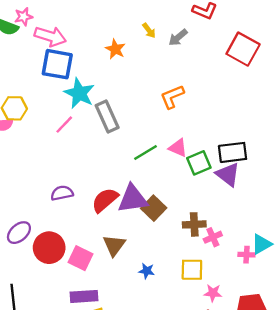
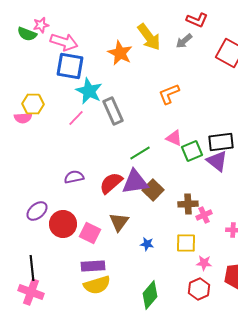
yellow arrow: (149, 31) -> (149, 37), size x2.0
gray arrow: (178, 37) -> (184, 41), moved
orange star: (115, 49) -> (120, 53), size x1.4
green line: (145, 152) -> (140, 153), moved

